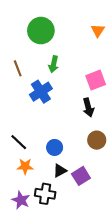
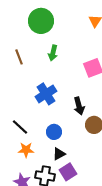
blue cross: (41, 92) -> (46, 94), moved
black arrow: (88, 107) -> (79, 106), moved
purple square: (81, 176) -> (68, 172), moved

